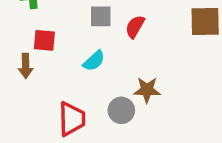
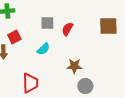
red square: (44, 40) -> (14, 37), turned -32
gray circle: (121, 110) -> (85, 86), moved

